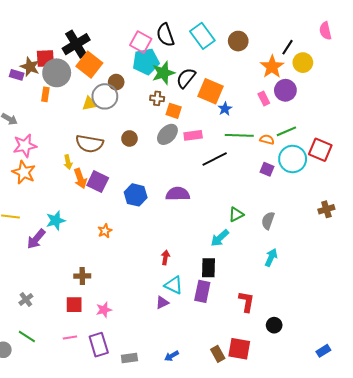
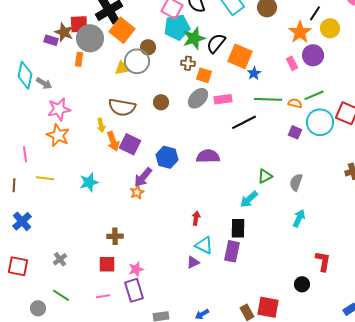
purple arrow: (36, 239) -> (143, 177), moved
red L-shape: (246, 302) -> (323, 261), moved
purple rectangle: (99, 345) -> (134, 290), moved

